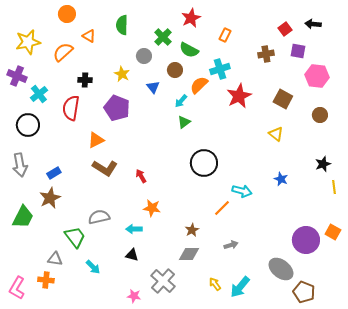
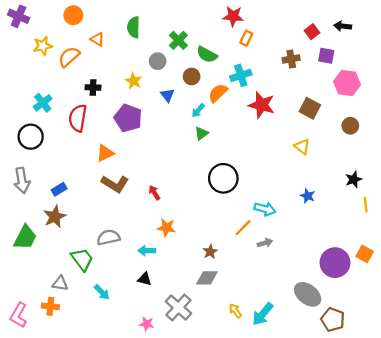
red star: (191, 18) -> (233, 16), moved, turned 30
yellow star: (28, 42) -> (43, 46), moved, size x0.7
purple cross: (17, 76) -> (19, 16), moved
red star: (239, 96) -> (262, 105), turned -30
gray arrow: (231, 245) -> (265, 243), moved

